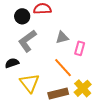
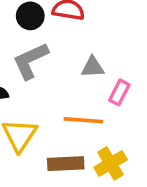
orange line: (63, 68) -> (83, 120), turned -55

